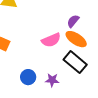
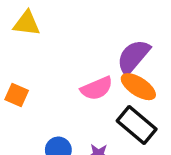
purple semicircle: (73, 21) -> (133, 57), size x1.6

